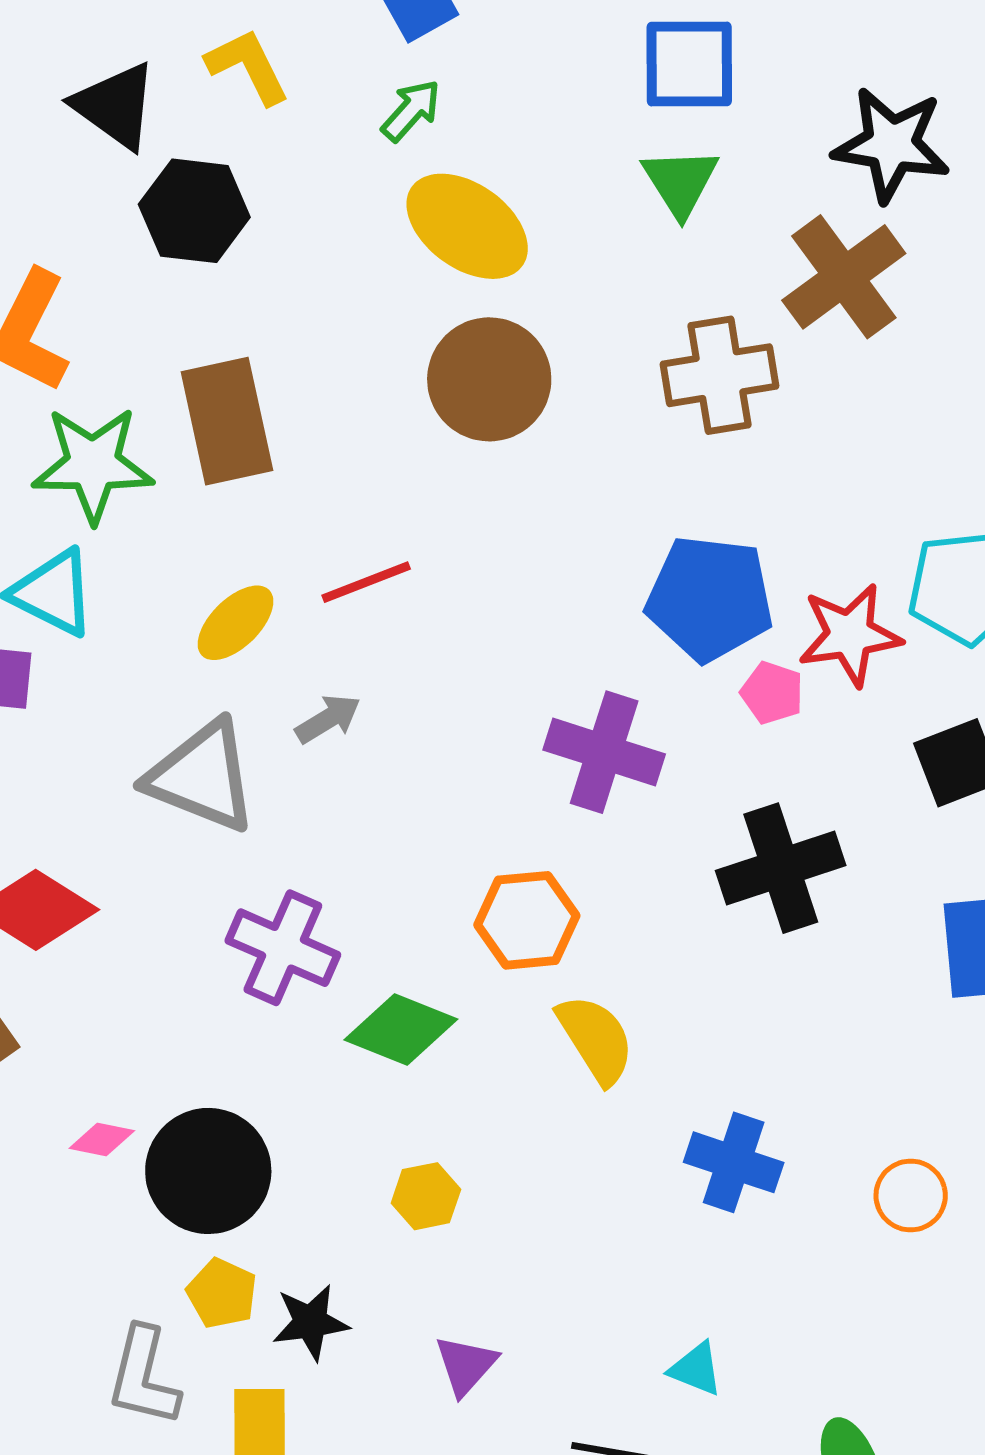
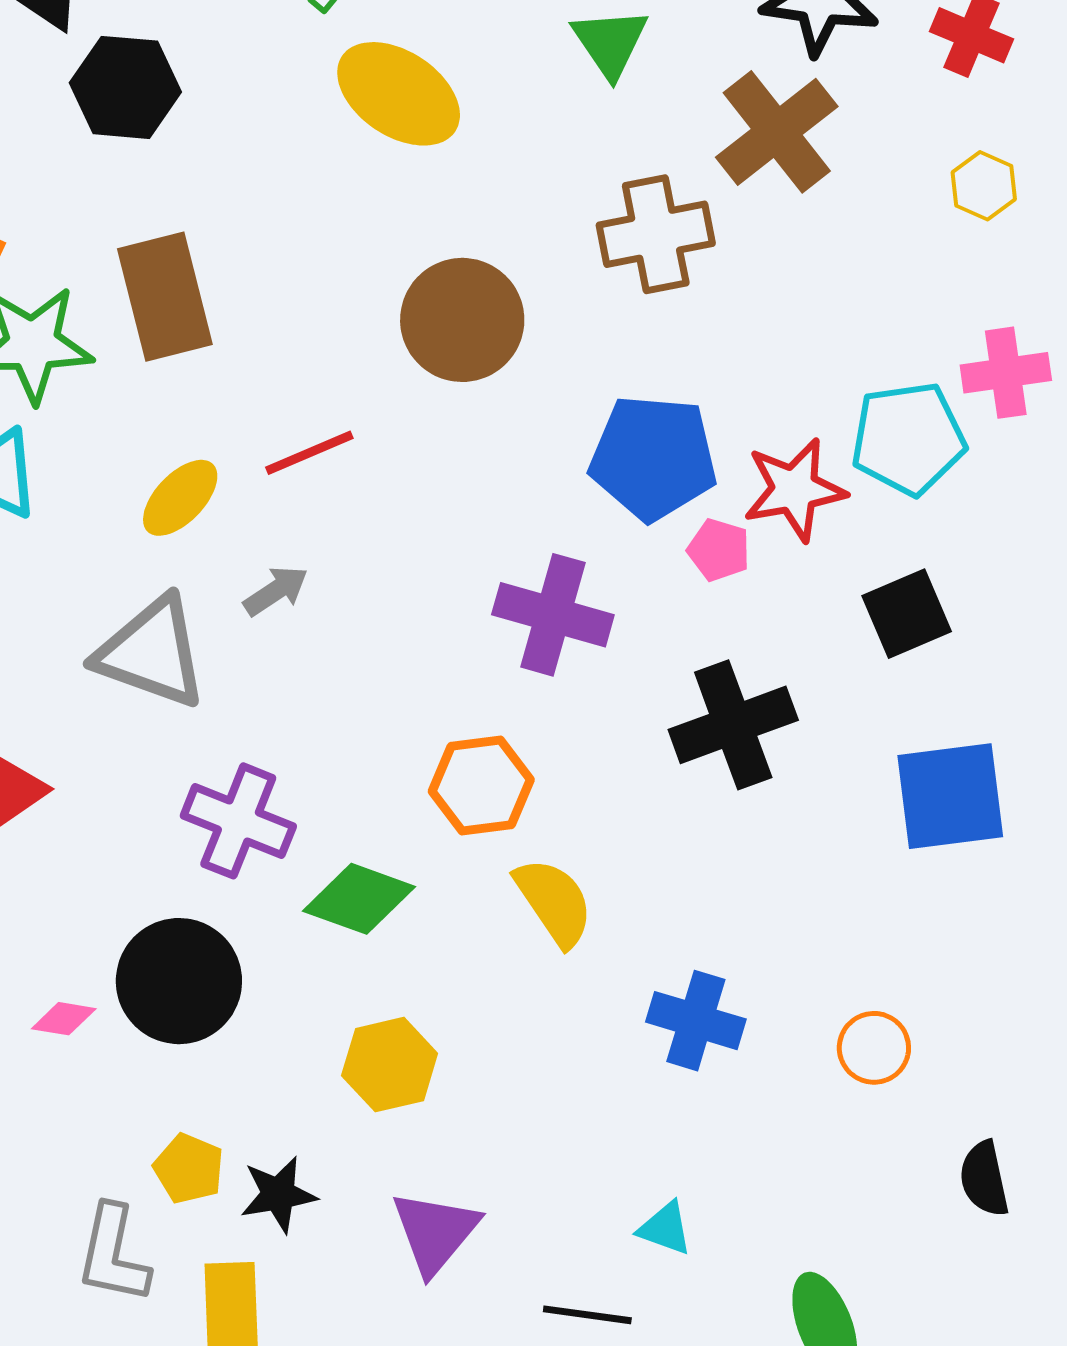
brown circle: (489, 379) -> (462, 320), moved
black circle: (208, 1171) -> (179, 981), moved
yellow hexagon: (426, 1196) -> (390, 1065), size x1.4
purple triangle: (466, 1365) -> (435, 1232), size x1.4

